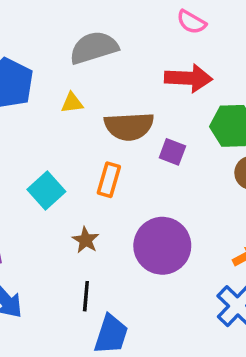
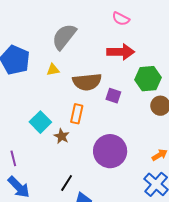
gray semicircle: (94, 48) -> (64, 37), turned -32
brown star: (86, 240) -> (62, 136), moved
black line: (86, 296) -> (67, 183), turned 30

